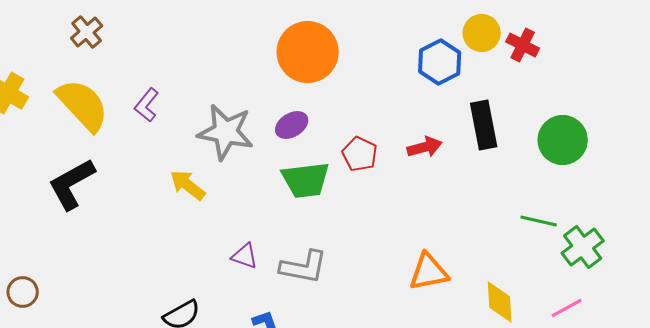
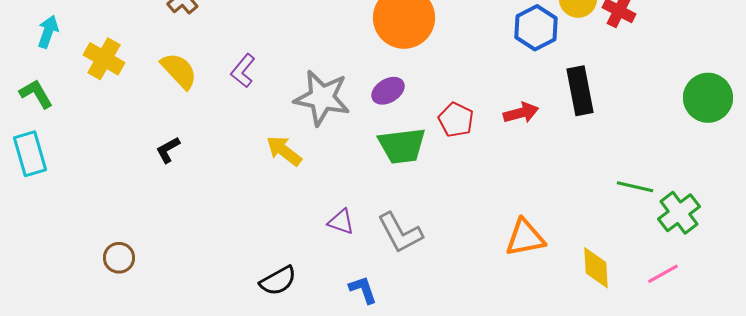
yellow semicircle: (83, 105) -> (179, 71), size x0.7
green circle: (563, 140) -> (708, 98), moved
black L-shape: (72, 184) -> (168, 150), size x0.5
gray L-shape: (304, 267) -> (400, 233), turned 51

